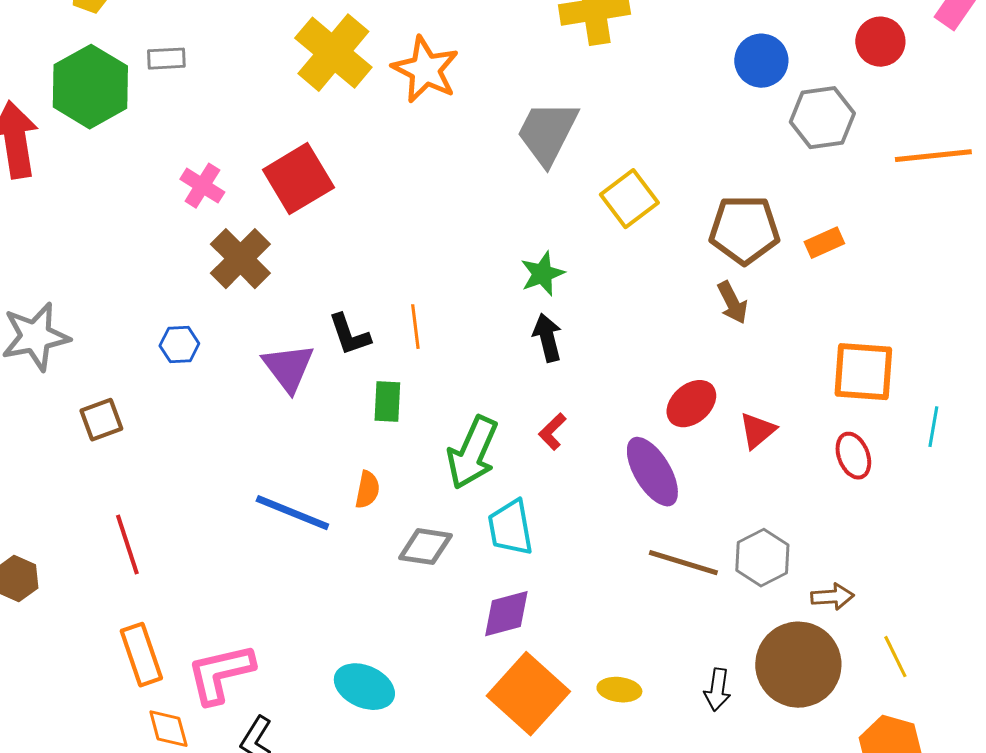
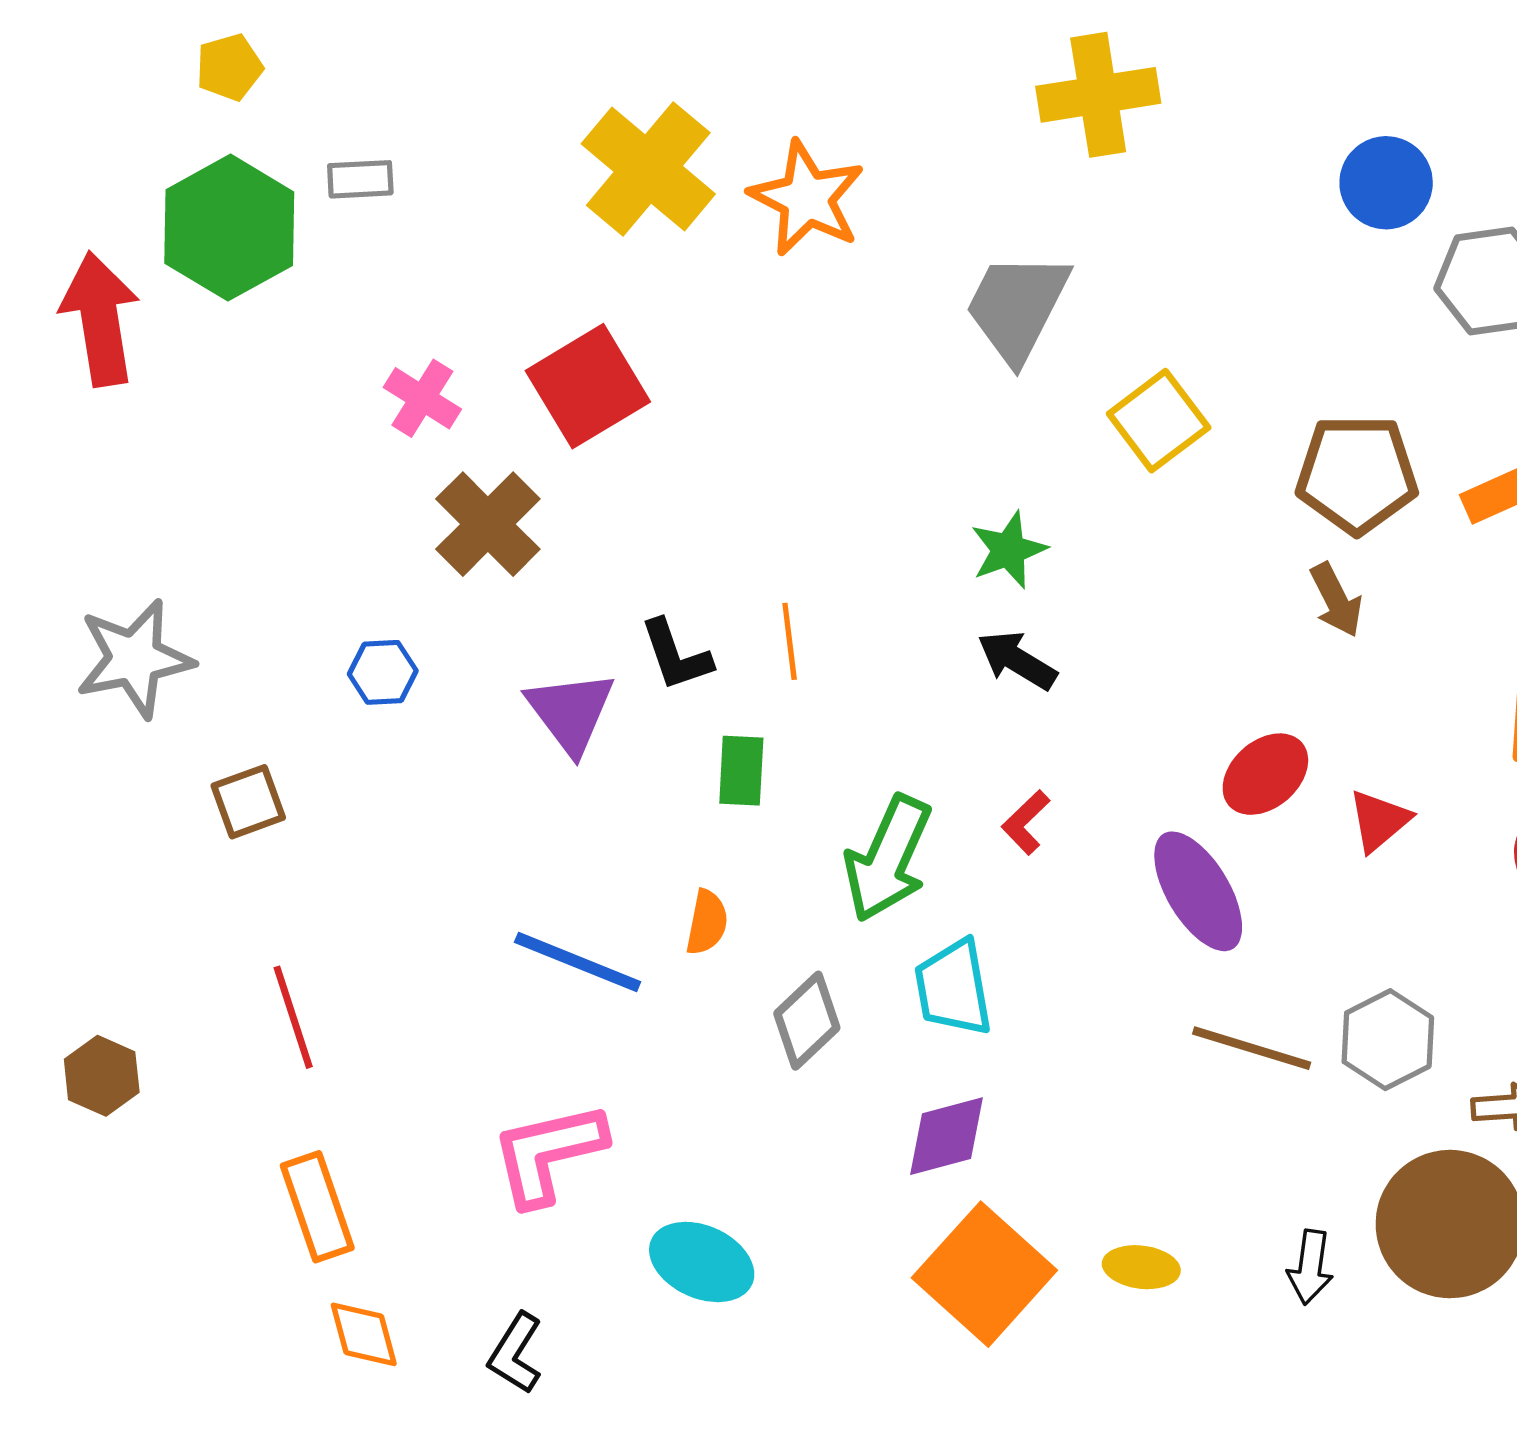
black arrow: (547, 338) -> (1017, 660), turned -45
gray diamond: (425, 547) -> (807, 1021), turned -52
pink L-shape: (220, 674) -> (548, 1153), moved

